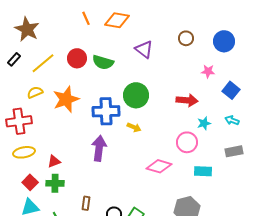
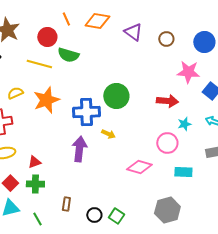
purple triangle: (144, 49) -> (133, 32), moved
red circle: (77, 58) -> (47, 37), moved
green semicircle: (103, 62) -> (68, 55), moved
yellow line: (43, 63) -> (39, 64), moved, turned 55
pink star: (208, 71) -> (188, 72), size x1.6
yellow arrow: (134, 127) -> (108, 134), moved

